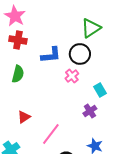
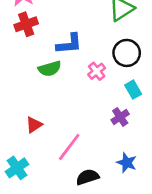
red cross: (18, 40) -> (26, 24), turned -30
black circle: (80, 54) -> (127, 53), moved
green semicircle: (18, 74) -> (50, 69), moved, turned 60

